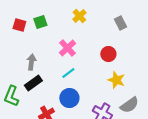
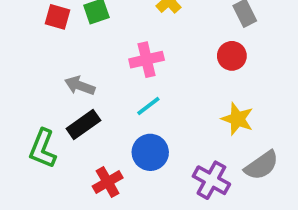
pink cross: (67, 48) -> (147, 60), turned 30
red circle: (108, 54) -> (232, 56), moved
gray arrow: (31, 62) -> (80, 86), turned -77

